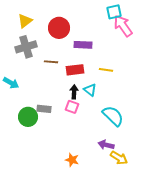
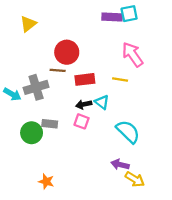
pink arrow: (123, 26) -> (133, 54), moved
red circle: (59, 28) -> (67, 52), moved
purple rectangle: (83, 45) -> (112, 17), moved
gray cross: (26, 47) -> (36, 87), moved
black arrow: (74, 92) -> (84, 104), turned -104
orange star: (72, 160) -> (46, 182), moved

